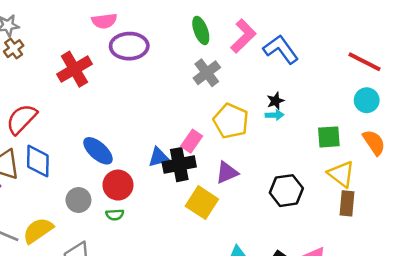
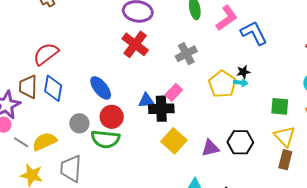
red cross: (74, 69) -> (135, 44), moved, turned -32
gray cross: (207, 73) -> (186, 54), moved
yellow pentagon: (231, 121) -> (222, 84), moved
purple triangle: (227, 173) -> (210, 148), moved
green semicircle: (115, 215) -> (105, 139), size x2.0

